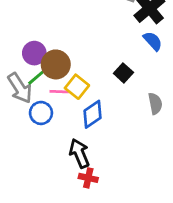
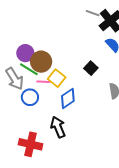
green line: (39, 75) -> (29, 69), turned 72
red cross: (88, 178) -> (30, 144), moved, size x1.6

